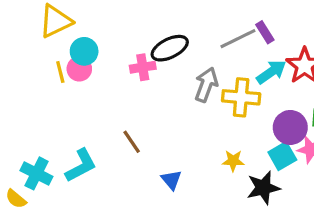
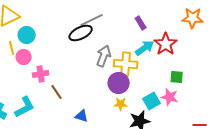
gray line: (238, 39) -> (92, 20), moved
pink cross: (143, 67) -> (41, 74), moved
pink circle: (79, 69) -> (24, 57), moved
purple circle: (290, 127) -> (119, 83), moved
blue triangle: (171, 180) -> (82, 116), turned -32

